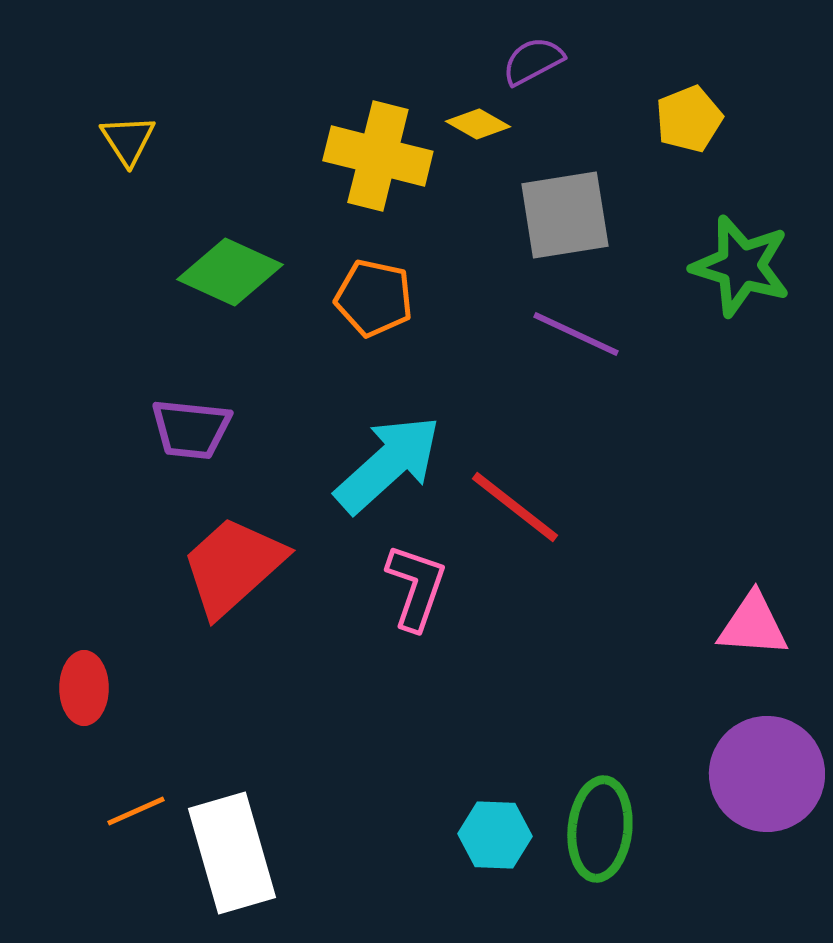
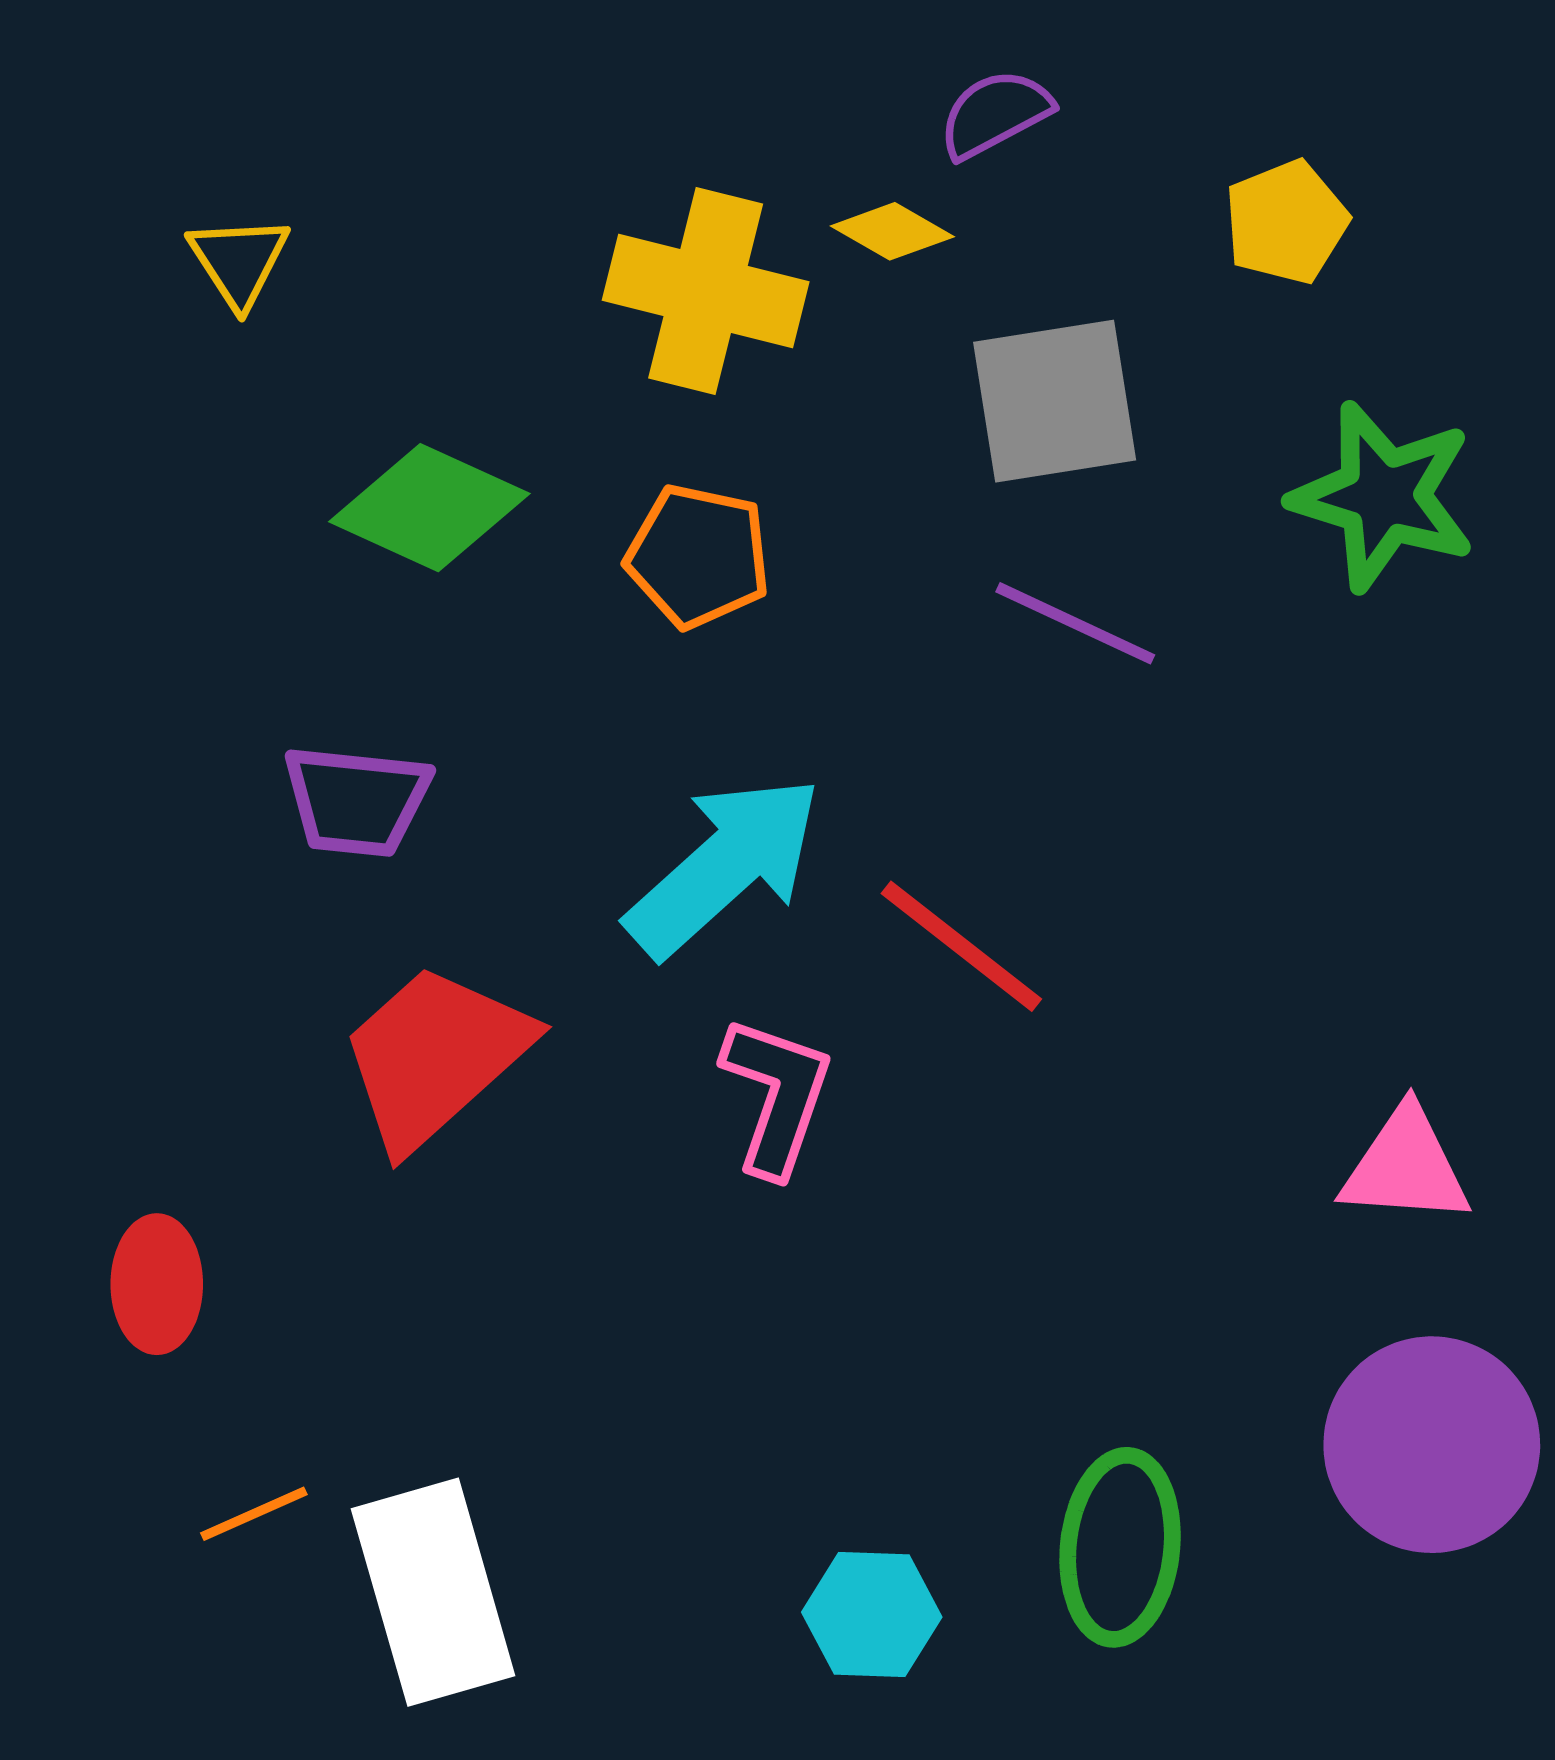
cyan hexagon: (495, 835) -> (872, 1615), moved

